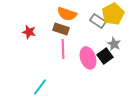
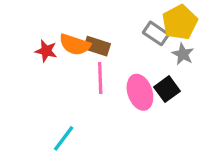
orange semicircle: (67, 14) -> (75, 45), moved
gray star: (114, 44) -> (183, 54), moved

